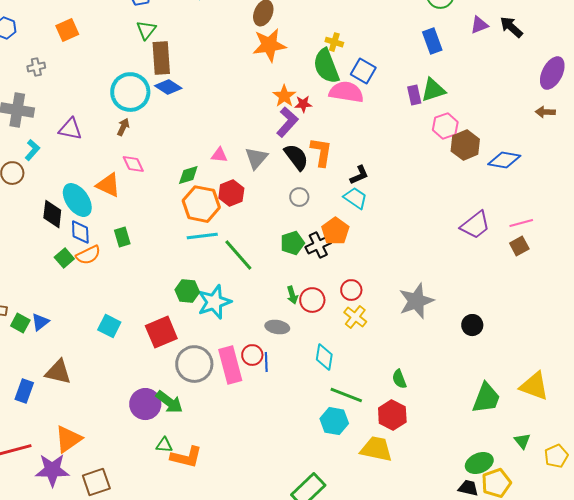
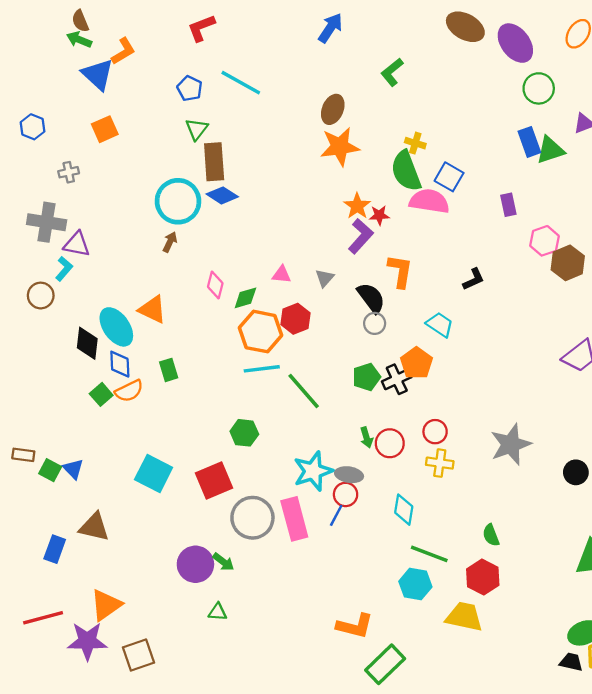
green triangle: (433, 90) -> (550, 150), moved
purple triangle: (70, 129) -> (77, 244), moved
black semicircle: (296, 157) -> (371, 298), moved
gray triangle: (256, 158) -> (325, 278), size x0.7
pink diamond: (133, 164) -> (215, 285), moved, turned 40
black L-shape: (359, 175) -> (473, 279), moved
cyan star: (214, 302) -> (313, 471), moved
yellow cross: (355, 317) -> (440, 463), turned -30
blue triangle: (40, 322) -> (73, 469), turned -36
cyan square: (109, 326) -> (154, 474), size x1.4
red circle: (252, 355) -> (346, 494), moved
blue line: (266, 362) -> (336, 515), turned 30
green arrow: (169, 402) -> (223, 562), size x0.7
orange L-shape: (186, 457) -> (355, 626), moved

